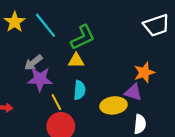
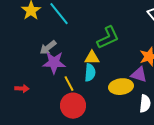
green L-shape: (83, 37) -> (108, 38), moved
yellow triangle: (76, 60) -> (92, 58), moved

